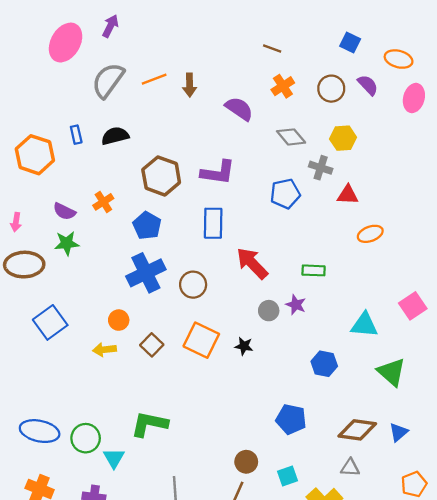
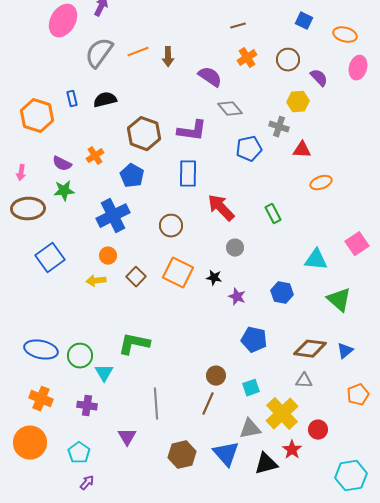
brown line: (272, 48) -> (238, 26), turned -35
purple semicircle: (368, 85) -> (319, 78), moved
gray diamond: (291, 137) -> (230, 109), moved
green rectangle: (314, 270) -> (273, 214), turned 60
blue cross: (146, 273) -> (113, 216), moved
purple star: (296, 305) -> (237, 297), moved

